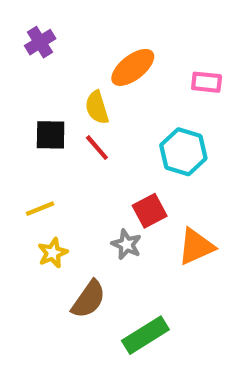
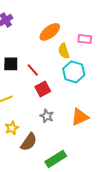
yellow semicircle: (97, 107) -> (64, 51), moved
red square: (150, 211) -> (43, 89), moved
yellow star: (53, 253) -> (12, 128), moved

